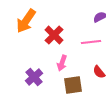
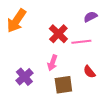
red cross: (54, 35) -> (58, 34), moved

